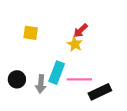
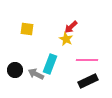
pink line: (79, 79) -> (87, 60), moved
gray arrow: (41, 84) -> (36, 74), turned 112

